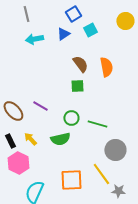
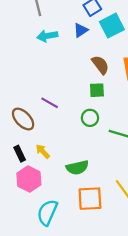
cyan square: (90, 30) -> (112, 26), size x1.5
purple line: (40, 106) -> (50, 103), moved
green circle: (71, 118) -> (90, 118), moved
green semicircle: (60, 139) -> (77, 167), moved

